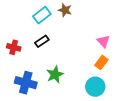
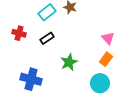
red cross: (14, 47) -> (19, 33), moved
green star: (55, 75) -> (69, 62), moved

